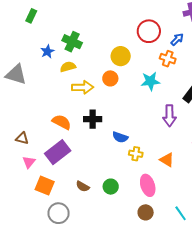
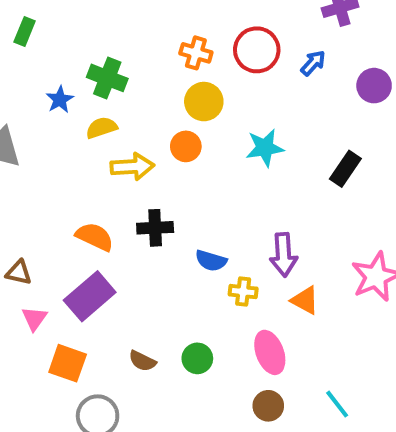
orange cross: (168, 59) -> (196, 53), moved
purple arrow: (169, 116) -> (283, 255), moved

